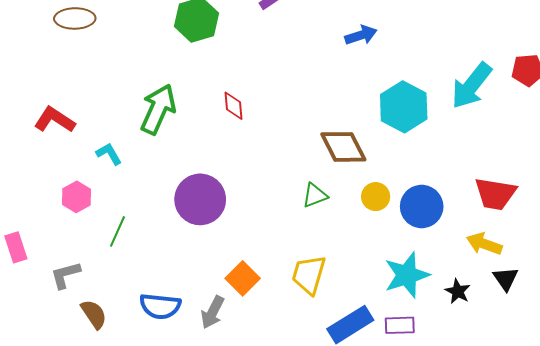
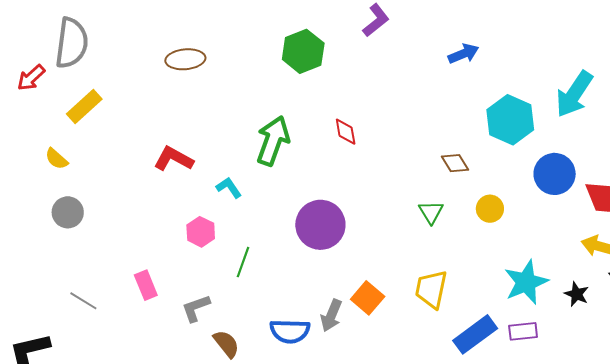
brown diamond: (343, 147) -> (455, 163), size x0.6
green triangle: (315, 195) -> (431, 212), turned -36
blue circle: (422, 207) -> (555, 174), moved
gray arrow: (213, 312) -> (331, 315), moved

